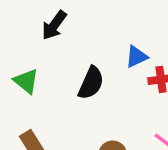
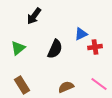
green triangle: (26, 81) -> (18, 48), turned 42

